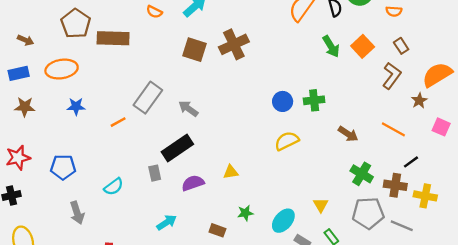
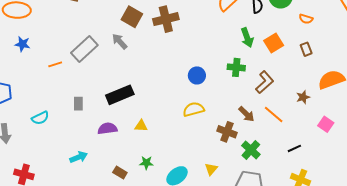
brown L-shape: (392, 76) -> (265, 82), moved
green cross: (314, 100) -> (236, 67), moved
brown star: (419, 101) -> (303, 97), moved
gray arrow: (188, 109) -> (120, 41), moved
orange line: (393, 129) -> (274, 115), moved
black rectangle: (177, 148) -> (120, 95), moved
gray rectangle: (155, 173) -> (78, 104), moved
brown cross: (395, 185) -> (227, 132), moved

